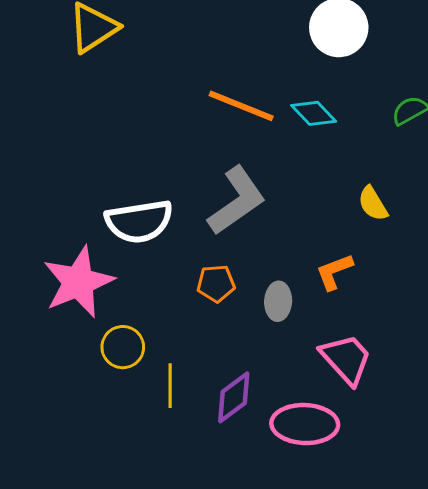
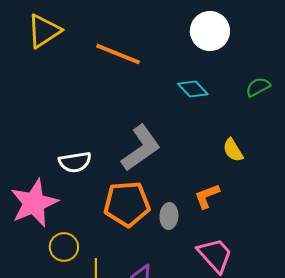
orange line: (241, 106) -> (118, 54), moved
white semicircle: (139, 221) -> (75, 162), size x0.7
orange pentagon: (216, 283) -> (127, 204), size x1.8

